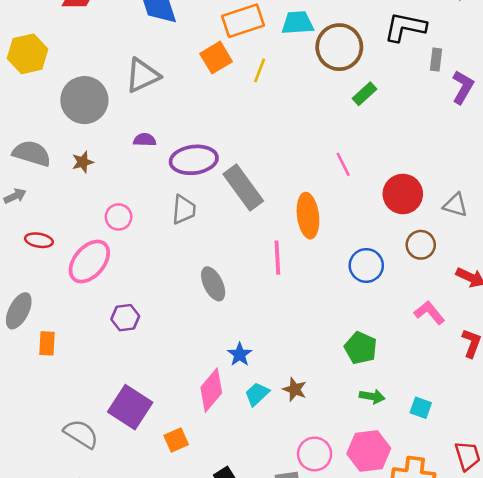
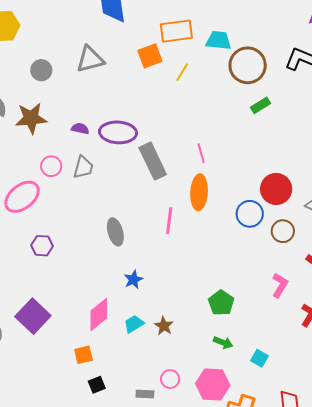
gray circle: (84, 100) -> (41, 70), size x0.6
purple semicircle: (145, 140) -> (80, 129), moved
brown star: (83, 162) -> (31, 118), size x1.8
pink line: (343, 164) -> (201, 153), moved
gray trapezoid: (184, 210) -> (83, 167), moved
blue circle: (366, 265) -> (250, 214), moved
pink L-shape: (429, 313) -> (280, 285), turned 60
blue star: (240, 354) -> (133, 280), moved
orange square: (176, 440) -> (83, 355), moved
pink circle: (315, 454) -> (170, 379), size x0.7

